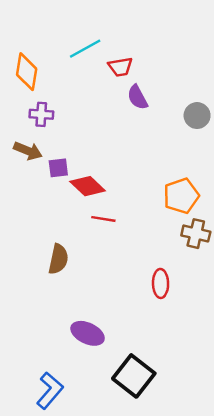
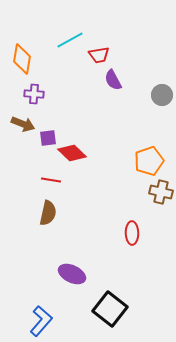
red line: (103, 219) -> (51, 180), moved

